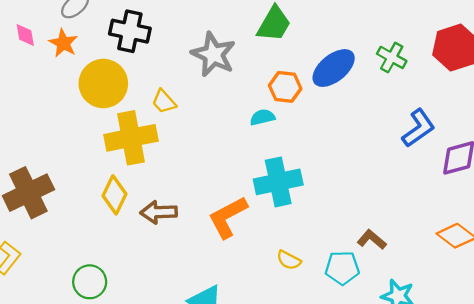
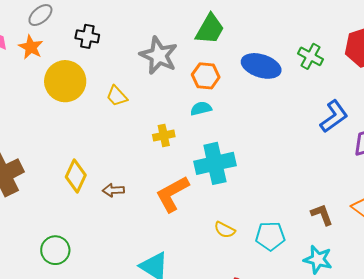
black cross: (130, 31) -> (87, 36), size x0.7
blue ellipse: (334, 68) -> (261, 66), turned 57
orange hexagon: (285, 87) -> (206, 76), moved
yellow cross: (131, 138) -> (164, 136), moved, size x0.5
brown arrow: (159, 212) -> (113, 190), size x0.7
brown L-shape: (372, 240) -> (322, 215), moved, turned 30

